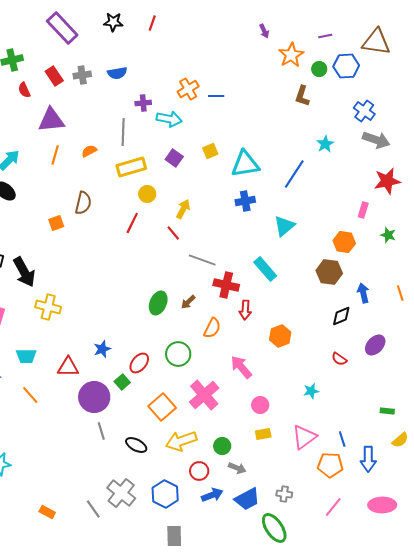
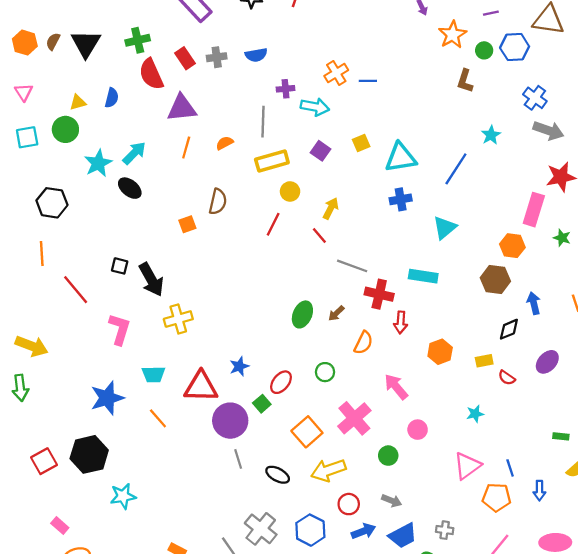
red semicircle: (24, 90) -> (151, 74), size x1.8
pink rectangle: (363, 210) -> (534, 210), size x1.8
cyan rectangle: (265, 269) -> (423, 276), turned -40
yellow cross: (48, 307) -> (178, 319), turned -30
green circle: (178, 354) -> (325, 372), size x0.7
red triangle: (68, 367) -> (201, 387), size x1.4
yellow rectangle: (263, 434) -> (484, 361), moved
green circle: (222, 446) -> (388, 456), moved
blue arrow: (368, 459) -> (539, 491), size x0.7

